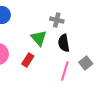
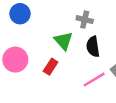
pink line: (65, 71) -> (94, 80), turned 42

